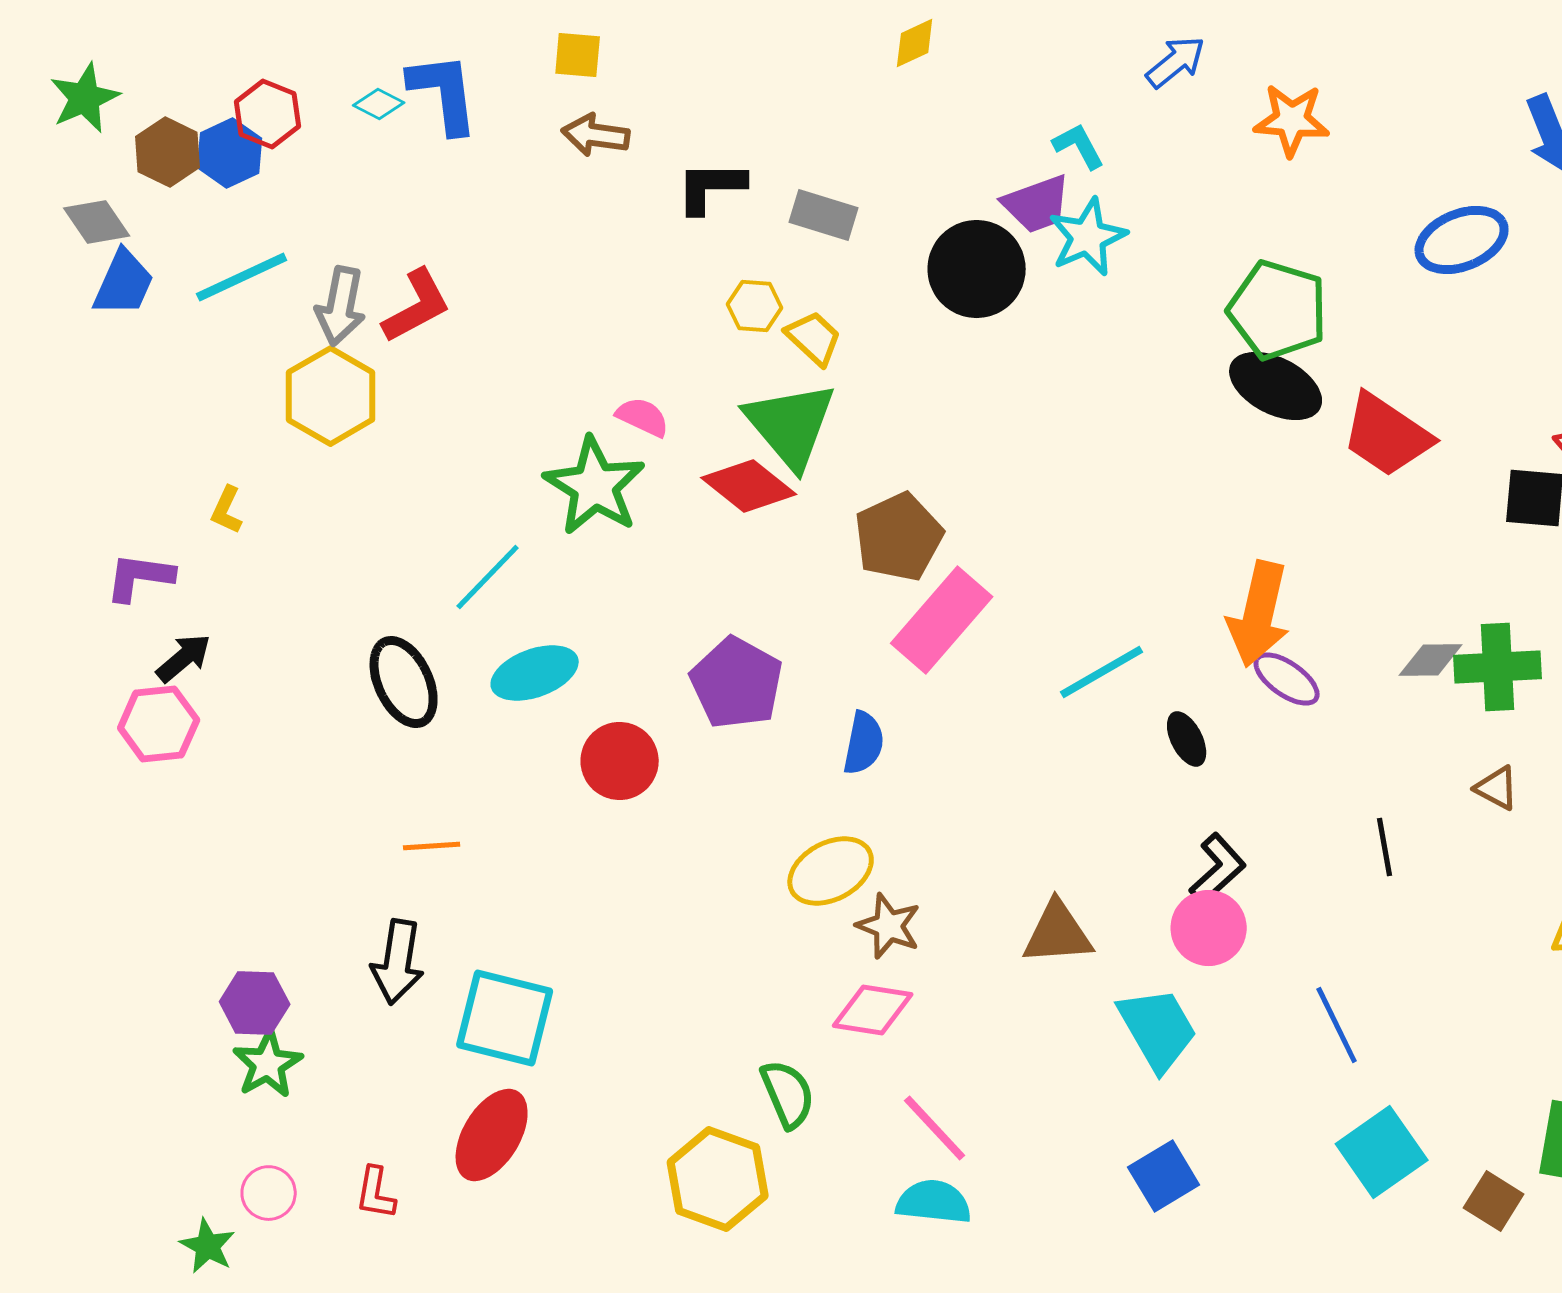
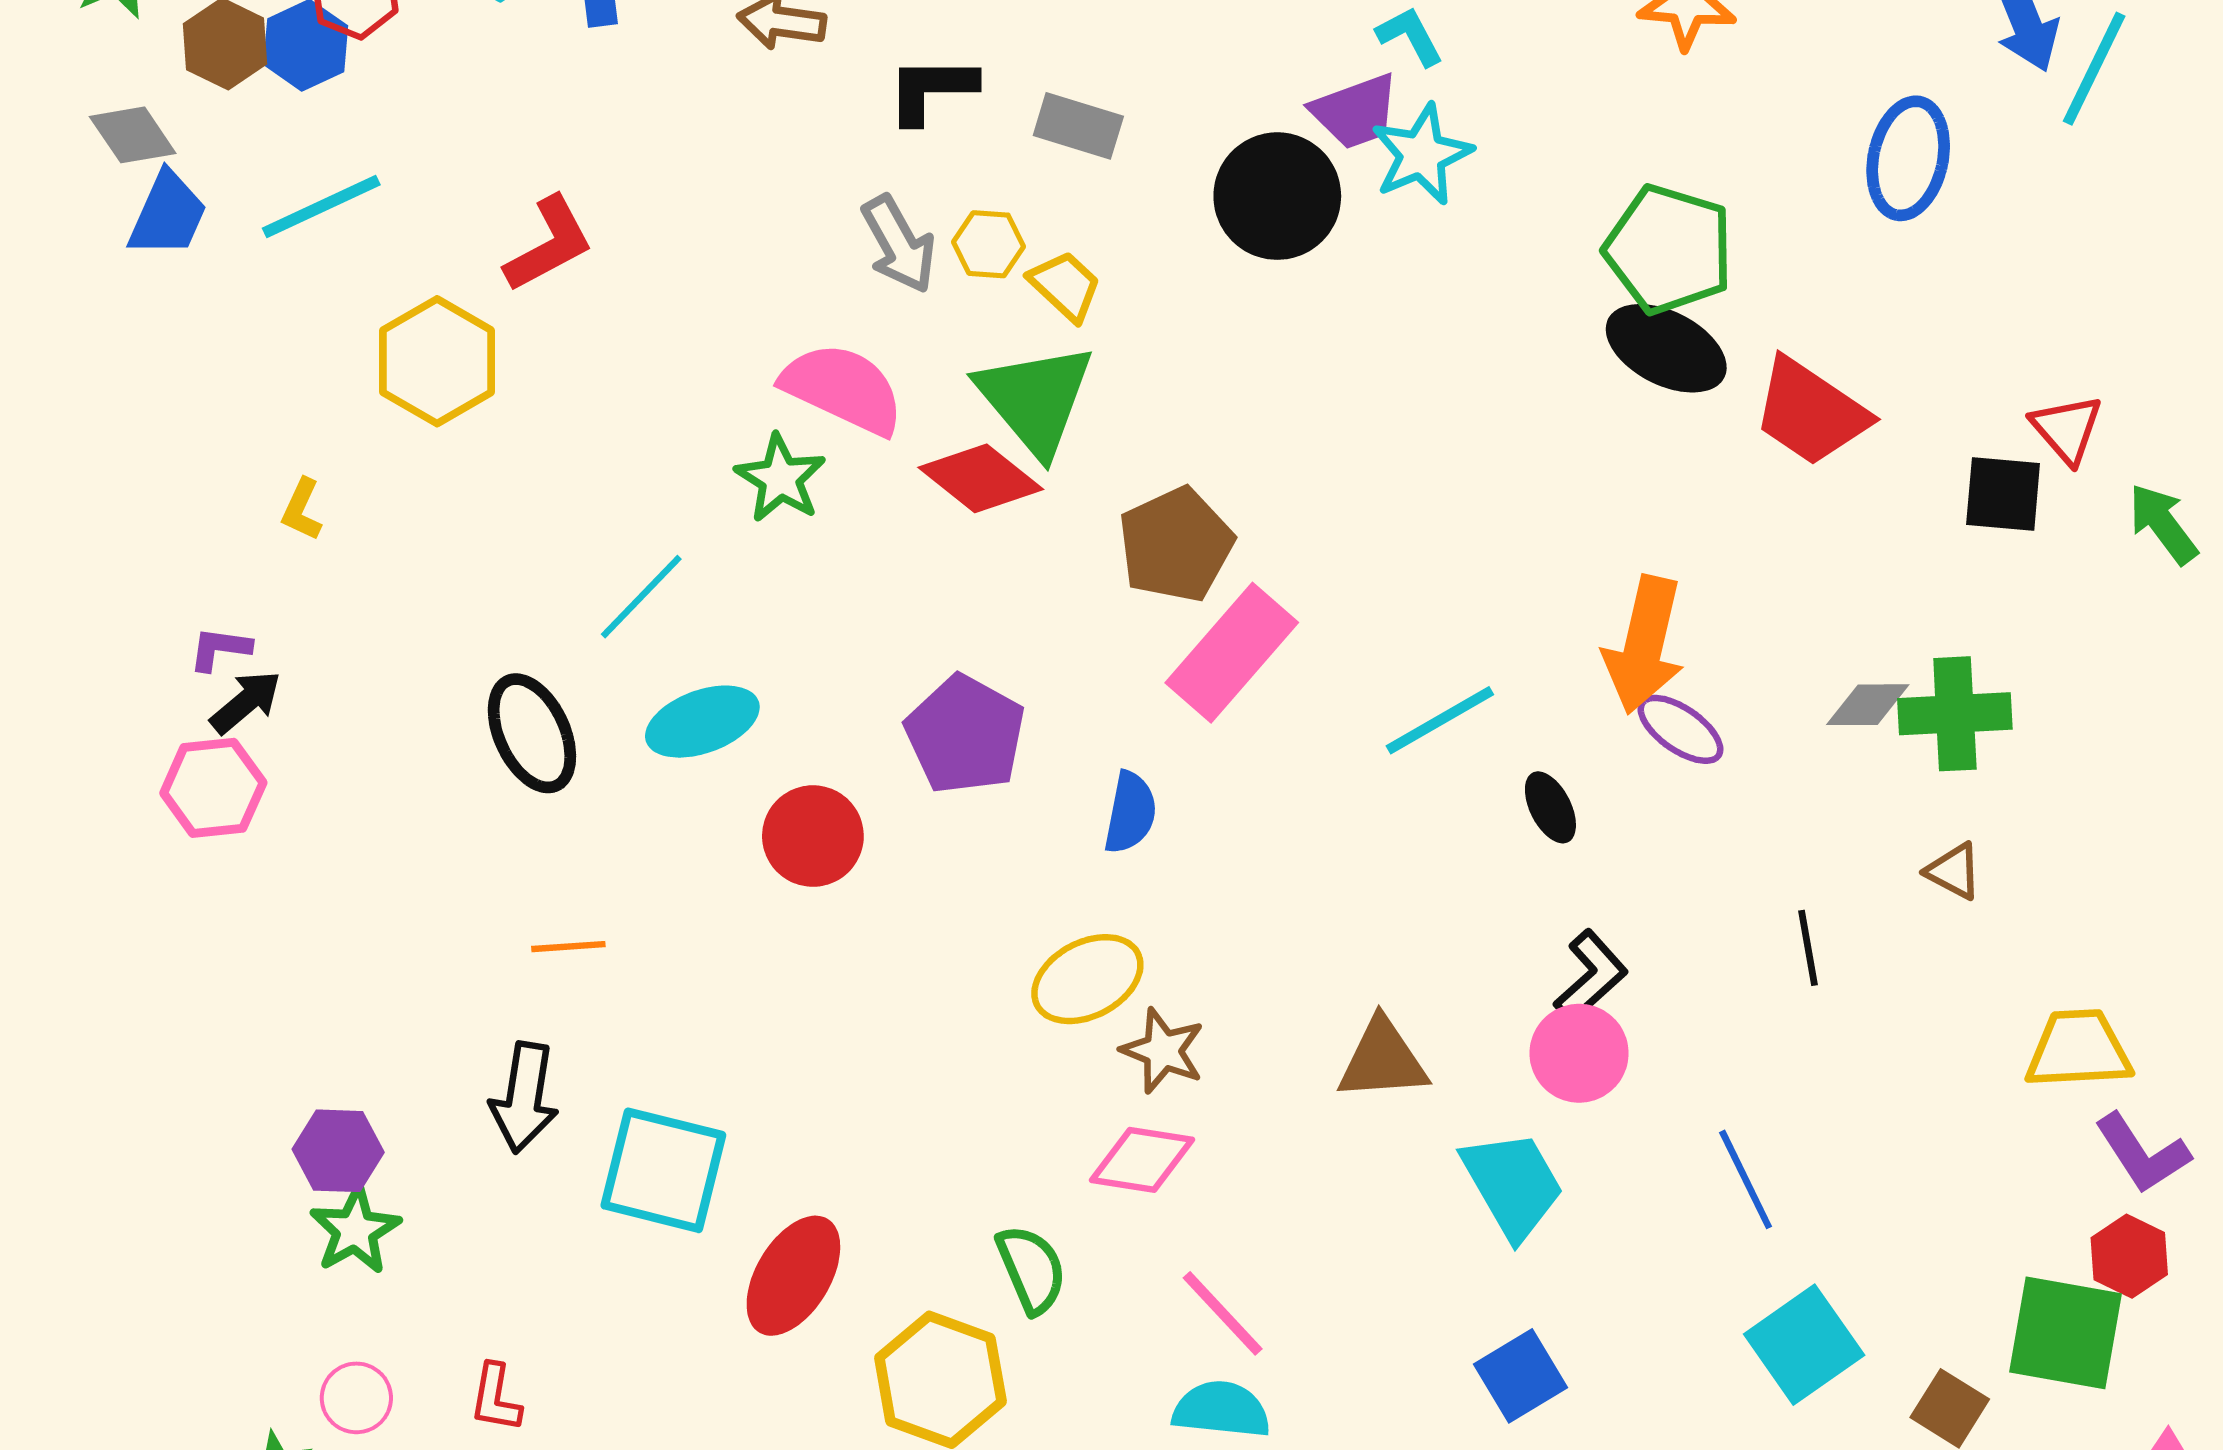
blue ellipse: (1462, 240) -> (1908, 158), turned -56
gray arrow: (341, 306) -> (899, 244), moved, turned -40
pink semicircle: (643, 417) -> (843, 389), size x1.8
green star: (595, 486) -> (780, 478), size x0.7
purple L-shape: (140, 577) -> (220, 649), moved, size x0.7
red ellipse: (492, 1135) -> (793, 1276), moved

